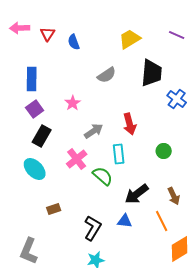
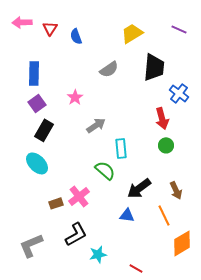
red arrow: (130, 124) -> (162, 118), moved
pink cross: (77, 159) -> (79, 196), moved
black L-shape: (93, 228) -> (76, 234), moved, turned 30
gray L-shape: (29, 251) -> (31, 245), turned 44

